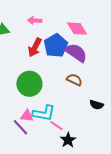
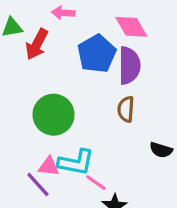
red arrow: (35, 47) -> (37, 44), moved
purple semicircle: (76, 53) -> (129, 66), turned 55
brown semicircle: (74, 80) -> (126, 109), turned -112

